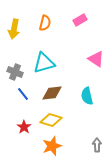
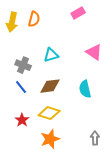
orange semicircle: (45, 23) -> (34, 19), moved
cyan triangle: (44, 63) -> (51, 55), moved, size x0.7
gray cross: (15, 72) -> (23, 65), moved

